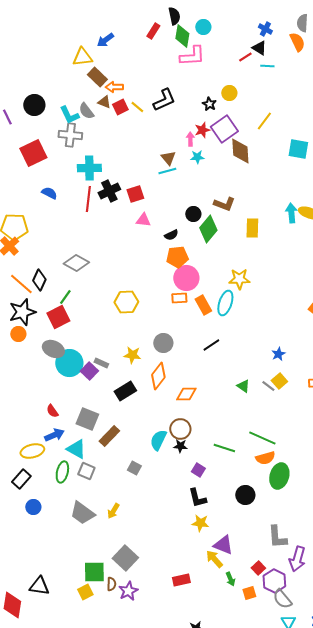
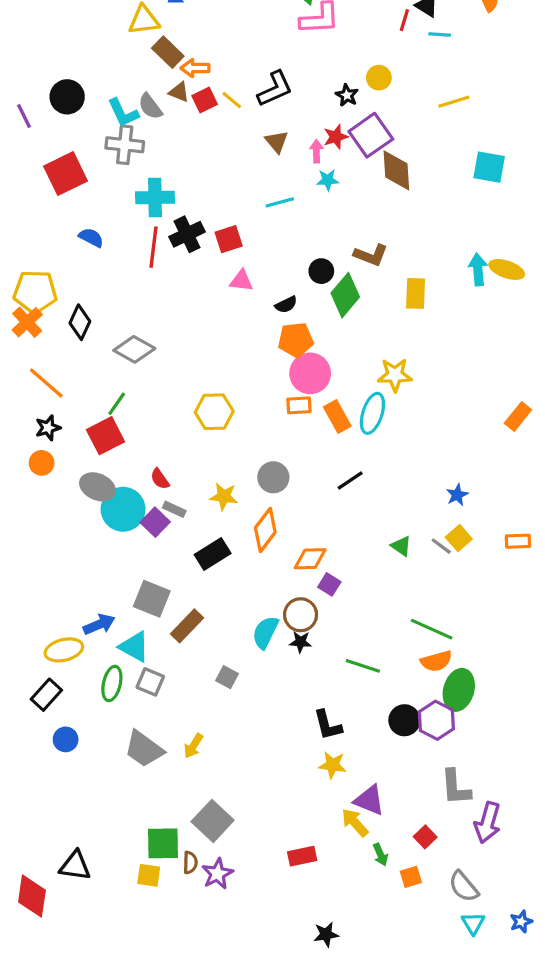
red line: (245, 57) -> (404, 20), turned -40
yellow line: (264, 121) -> (454, 102), moved, turned 36
brown triangle: (168, 158) -> (277, 142), moved
black diamond: (39, 280) -> (80, 322), moved
black star: (22, 312) -> (48, 428), size x0.6
red semicircle: (52, 411) -> (160, 479), moved
green line: (224, 448) -> (363, 666), moved
purple square: (198, 470) -> (329, 584), moved
purple hexagon: (274, 581) -> (436, 720), moved
yellow square: (85, 592) -> (149, 875), turned 35

